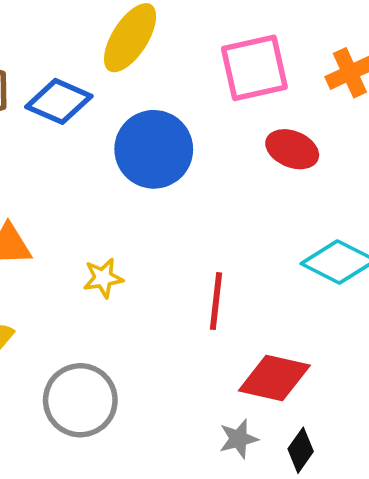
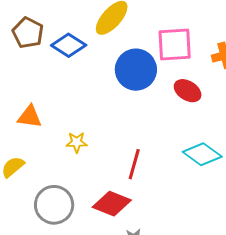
blue circle: (154, 149) -> (136, 70), moved
red diamond: (274, 378) -> (112, 204), moved

